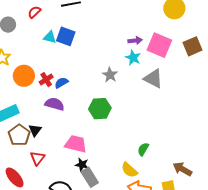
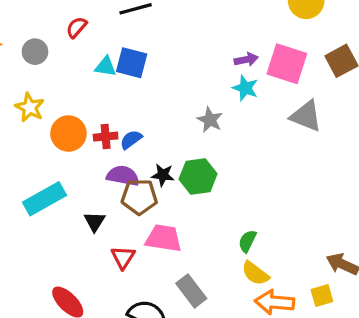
gray triangle: (153, 79) -> (306, 116), moved
red cross: (46, 80) -> (106, 137), turned 32
brown pentagon: (19, 135) -> (139, 197), moved, turned -30
green semicircle: (143, 149) -> (247, 241), moved
red triangle: (38, 158) -> (123, 257), moved
black star: (82, 165) -> (163, 175), moved

